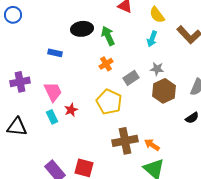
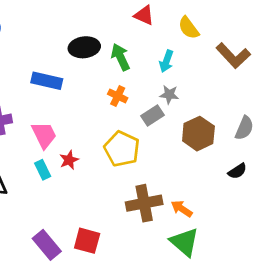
cyan arrow: (152, 39) -> (166, 61), moved
blue rectangle: (55, 53) -> (47, 81), size x1.5
orange cross: (106, 64) -> (118, 96), turned -32
gray star: (157, 69) -> (169, 95), moved

